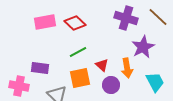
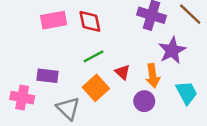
red diamond: (75, 23) -> (90, 21), turned 35
orange square: (80, 78) -> (96, 88), turned -30
purple circle: (111, 85) -> (144, 101), moved

